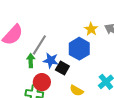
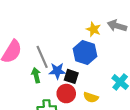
gray line: (39, 45) -> (42, 57), turned -45
red circle: (42, 82) -> (66, 94), moved

